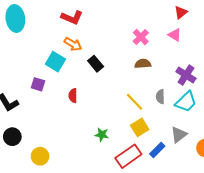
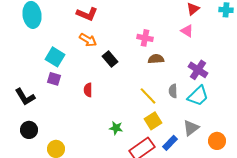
pink cross: (141, 37) -> (145, 38), moved, turned -35
cyan square: (55, 62) -> (55, 57), moved

